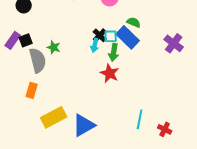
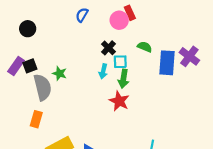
black cross: (100, 35) -> (109, 48), moved
blue rectangle: (128, 37) -> (167, 63), moved, turned 50
purple cross: (174, 43) -> (189, 56), moved

